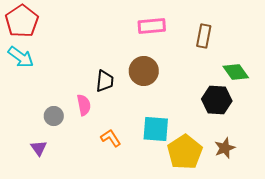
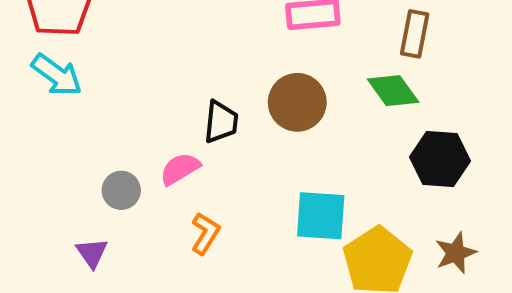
green diamond: (236, 72) -> (393, 91), moved
pink semicircle: (84, 105) -> (180, 169), turned -110
orange L-shape: (111, 138) -> (205, 233), moved, turned 65

